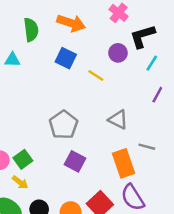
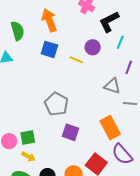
orange arrow: (71, 23) -> (49, 20), turned -120
purple circle: (118, 53) -> (93, 47), moved
gray triangle: (118, 120) -> (112, 86), moved
gray line: (147, 147) -> (130, 104), moved
green square: (23, 159) -> (28, 137), turned 35

